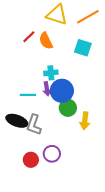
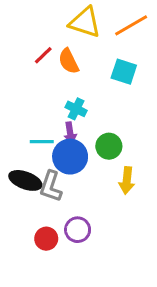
cyan cross: (51, 73) -> (76, 109), turned 32
blue circle: (62, 91) -> (70, 157), moved
green circle: (68, 108) -> (109, 146), moved

